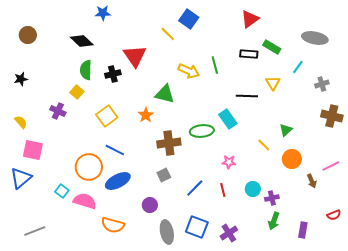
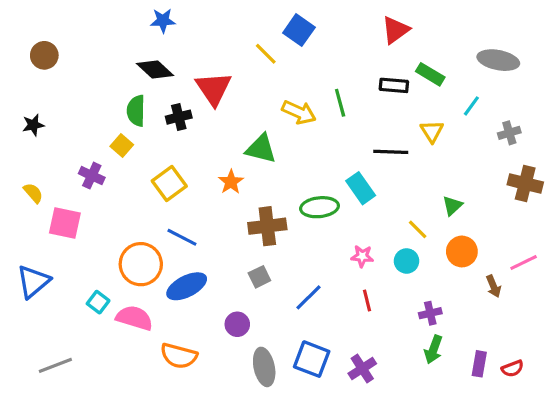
black diamond: (82, 41) -> (155, 70), moved
pink square: (33, 150) -> (65, 223), moved
cyan circle: (253, 189) -> (407, 261), moved
red line: (223, 190) -> (367, 301), moved
red semicircle: (334, 215) -> (513, 369), moved

